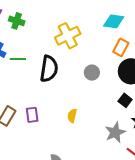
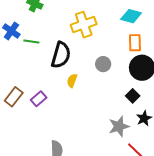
orange rectangle: (121, 47) -> (135, 43), turned -36
purple rectangle: (32, 115) -> (39, 99), turned 49
yellow semicircle: (72, 116) -> (72, 81), moved

